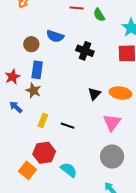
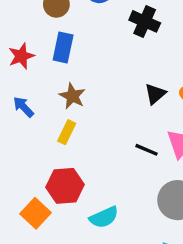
brown star: (33, 91) -> (72, 96), moved
black line: (68, 126) -> (146, 150), moved
cyan semicircle: (69, 170) -> (104, 217), turned 114

